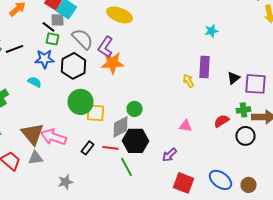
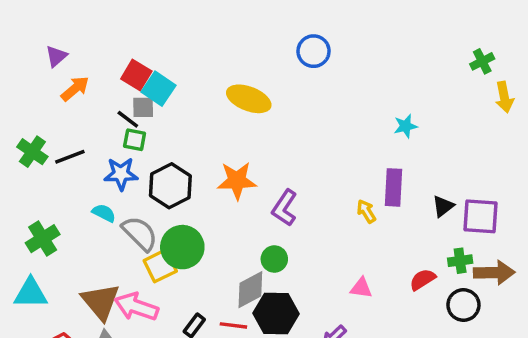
gray semicircle: (82, 39) -> (140, 233), moved
purple L-shape: (106, 47) -> (285, 208), moved
yellow square: (96, 113) -> (160, 266), moved, turned -30

